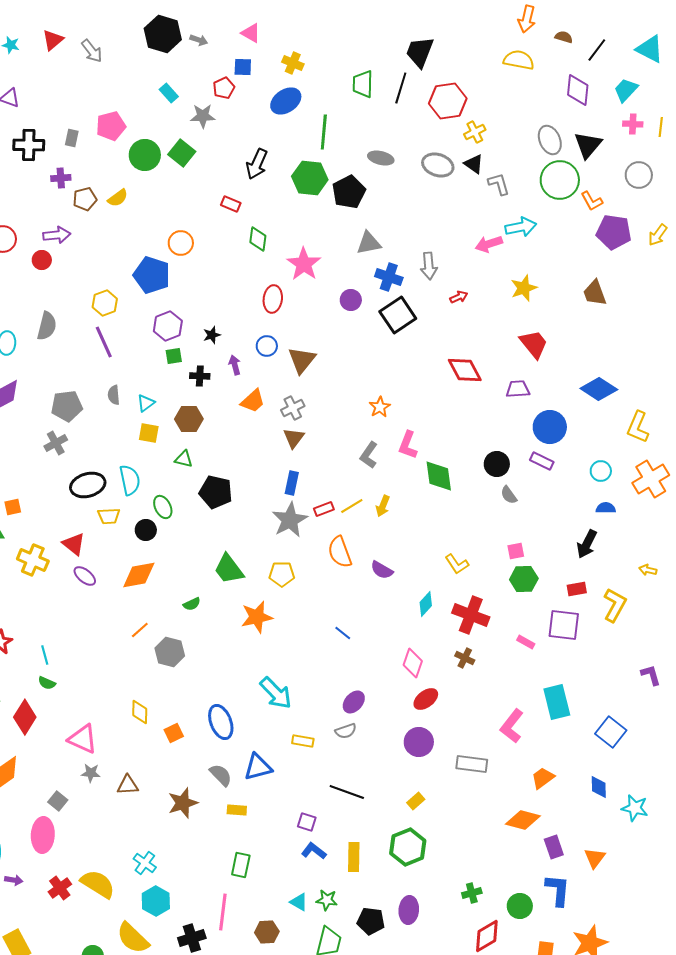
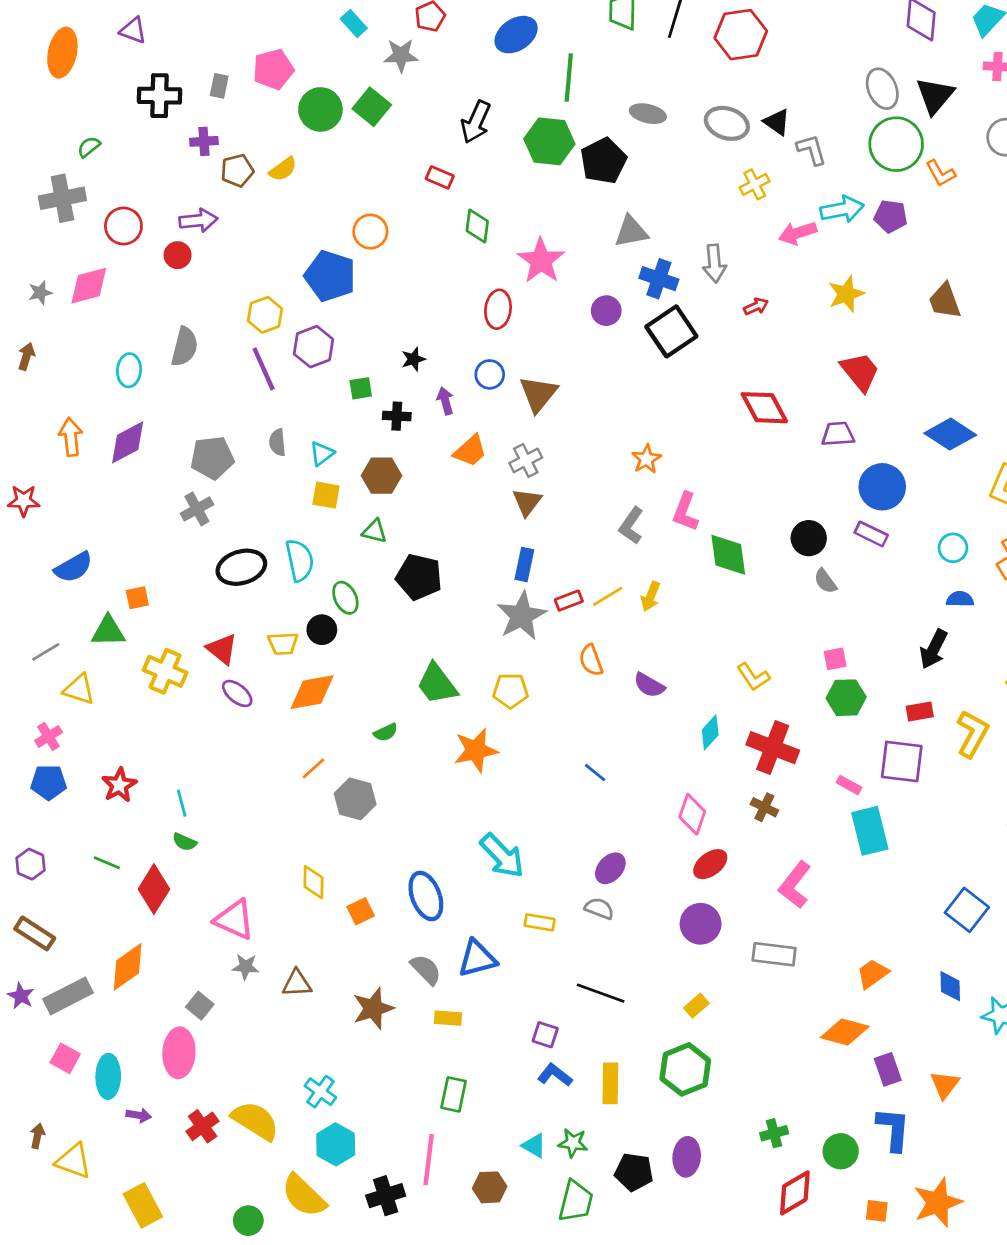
yellow cross: (475, 132) -> (755, 184), moved
purple pentagon: (614, 232) -> (891, 216), moved, size x0.7
purple hexagon: (168, 326) -> (314, 347), moved
yellow trapezoid: (109, 516) -> (283, 644), moved
orange semicircle: (340, 552) -> (591, 660), size x0.7
cyan rectangle: (557, 702) -> (870, 831), moved
pink L-shape: (512, 726) -> (795, 885), moved
gray semicircle: (346, 731) -> (599, 908), turned -140

